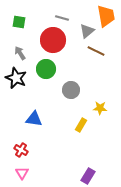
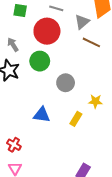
green square: (19, 22) -> (20, 10), moved
blue triangle: (34, 119) -> (42, 115), moved

